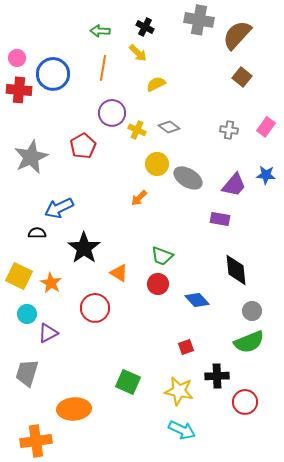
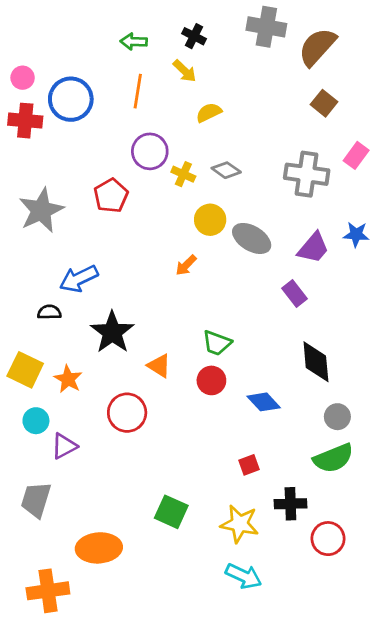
pink rectangle: (266, 127) -> (356, 155), moved
gray cross: (229, 130) -> (307, 174), size x1.8
purple rectangle: (220, 219) -> (294, 293), turned 42

